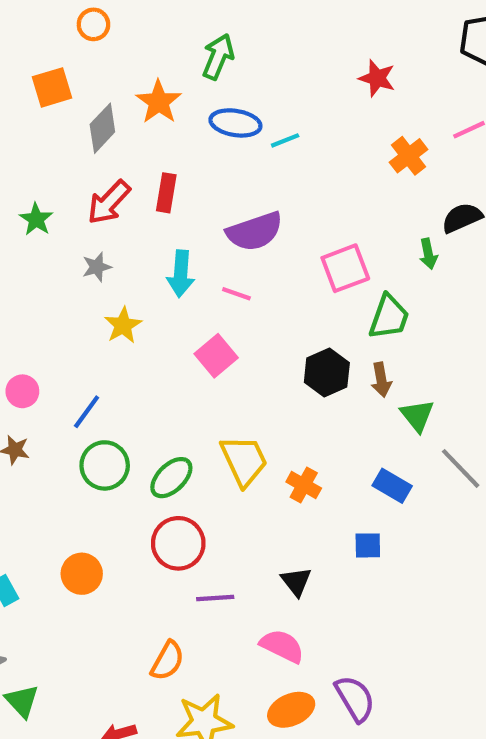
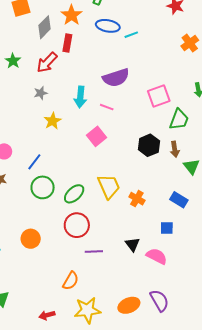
red rectangle: (166, 193) -> (67, 43), moved
green star: (36, 219) -> (13, 61), moved
pink semicircle: (282, 646) -> (157, 256), moved

